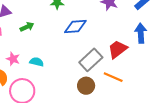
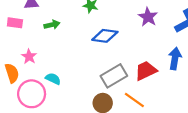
cyan semicircle: (37, 62) -> (53, 79), moved

